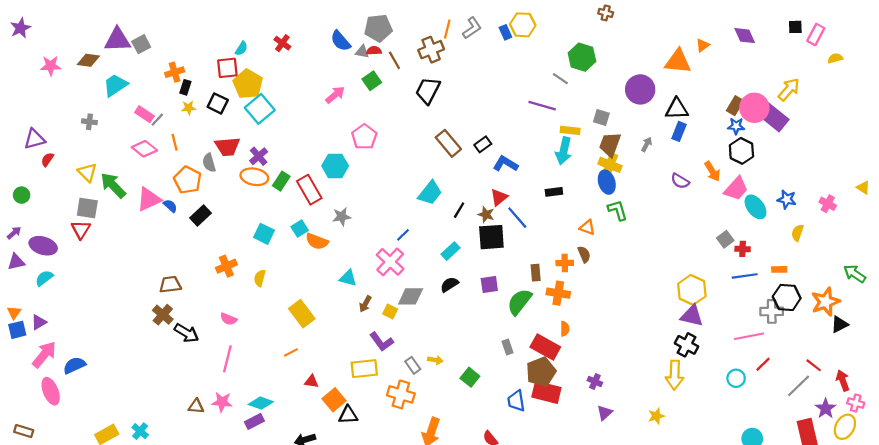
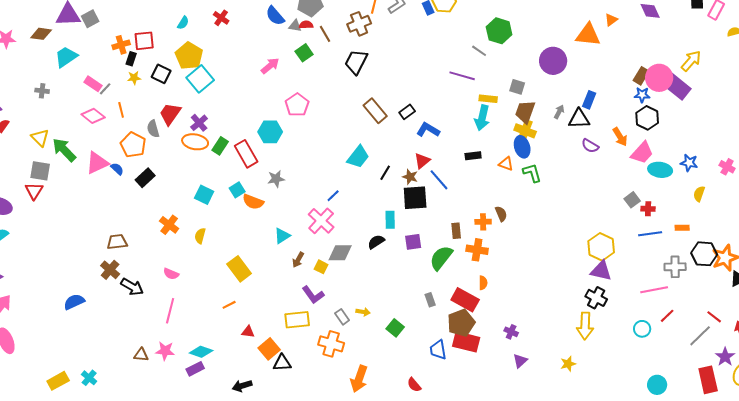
red square: (227, 68) -> (144, 41), moved
black triangle: (677, 109) -> (579, 119), moved
red trapezoid: (227, 147) -> (170, 114), turned 130
cyan ellipse: (755, 207) -> (660, 170), turned -45
orange triangle: (587, 227) -> (506, 164), moved
cyan rectangle: (450, 251) -> (390, 220), moved, turned -48
orange cross: (226, 266) -> (169, 225), turned -30
cyan triangle: (348, 278) -> (282, 236), turned -48
black hexagon: (787, 297) -> (704, 254), moved
blue semicircle: (74, 365) -> (74, 302), moved

